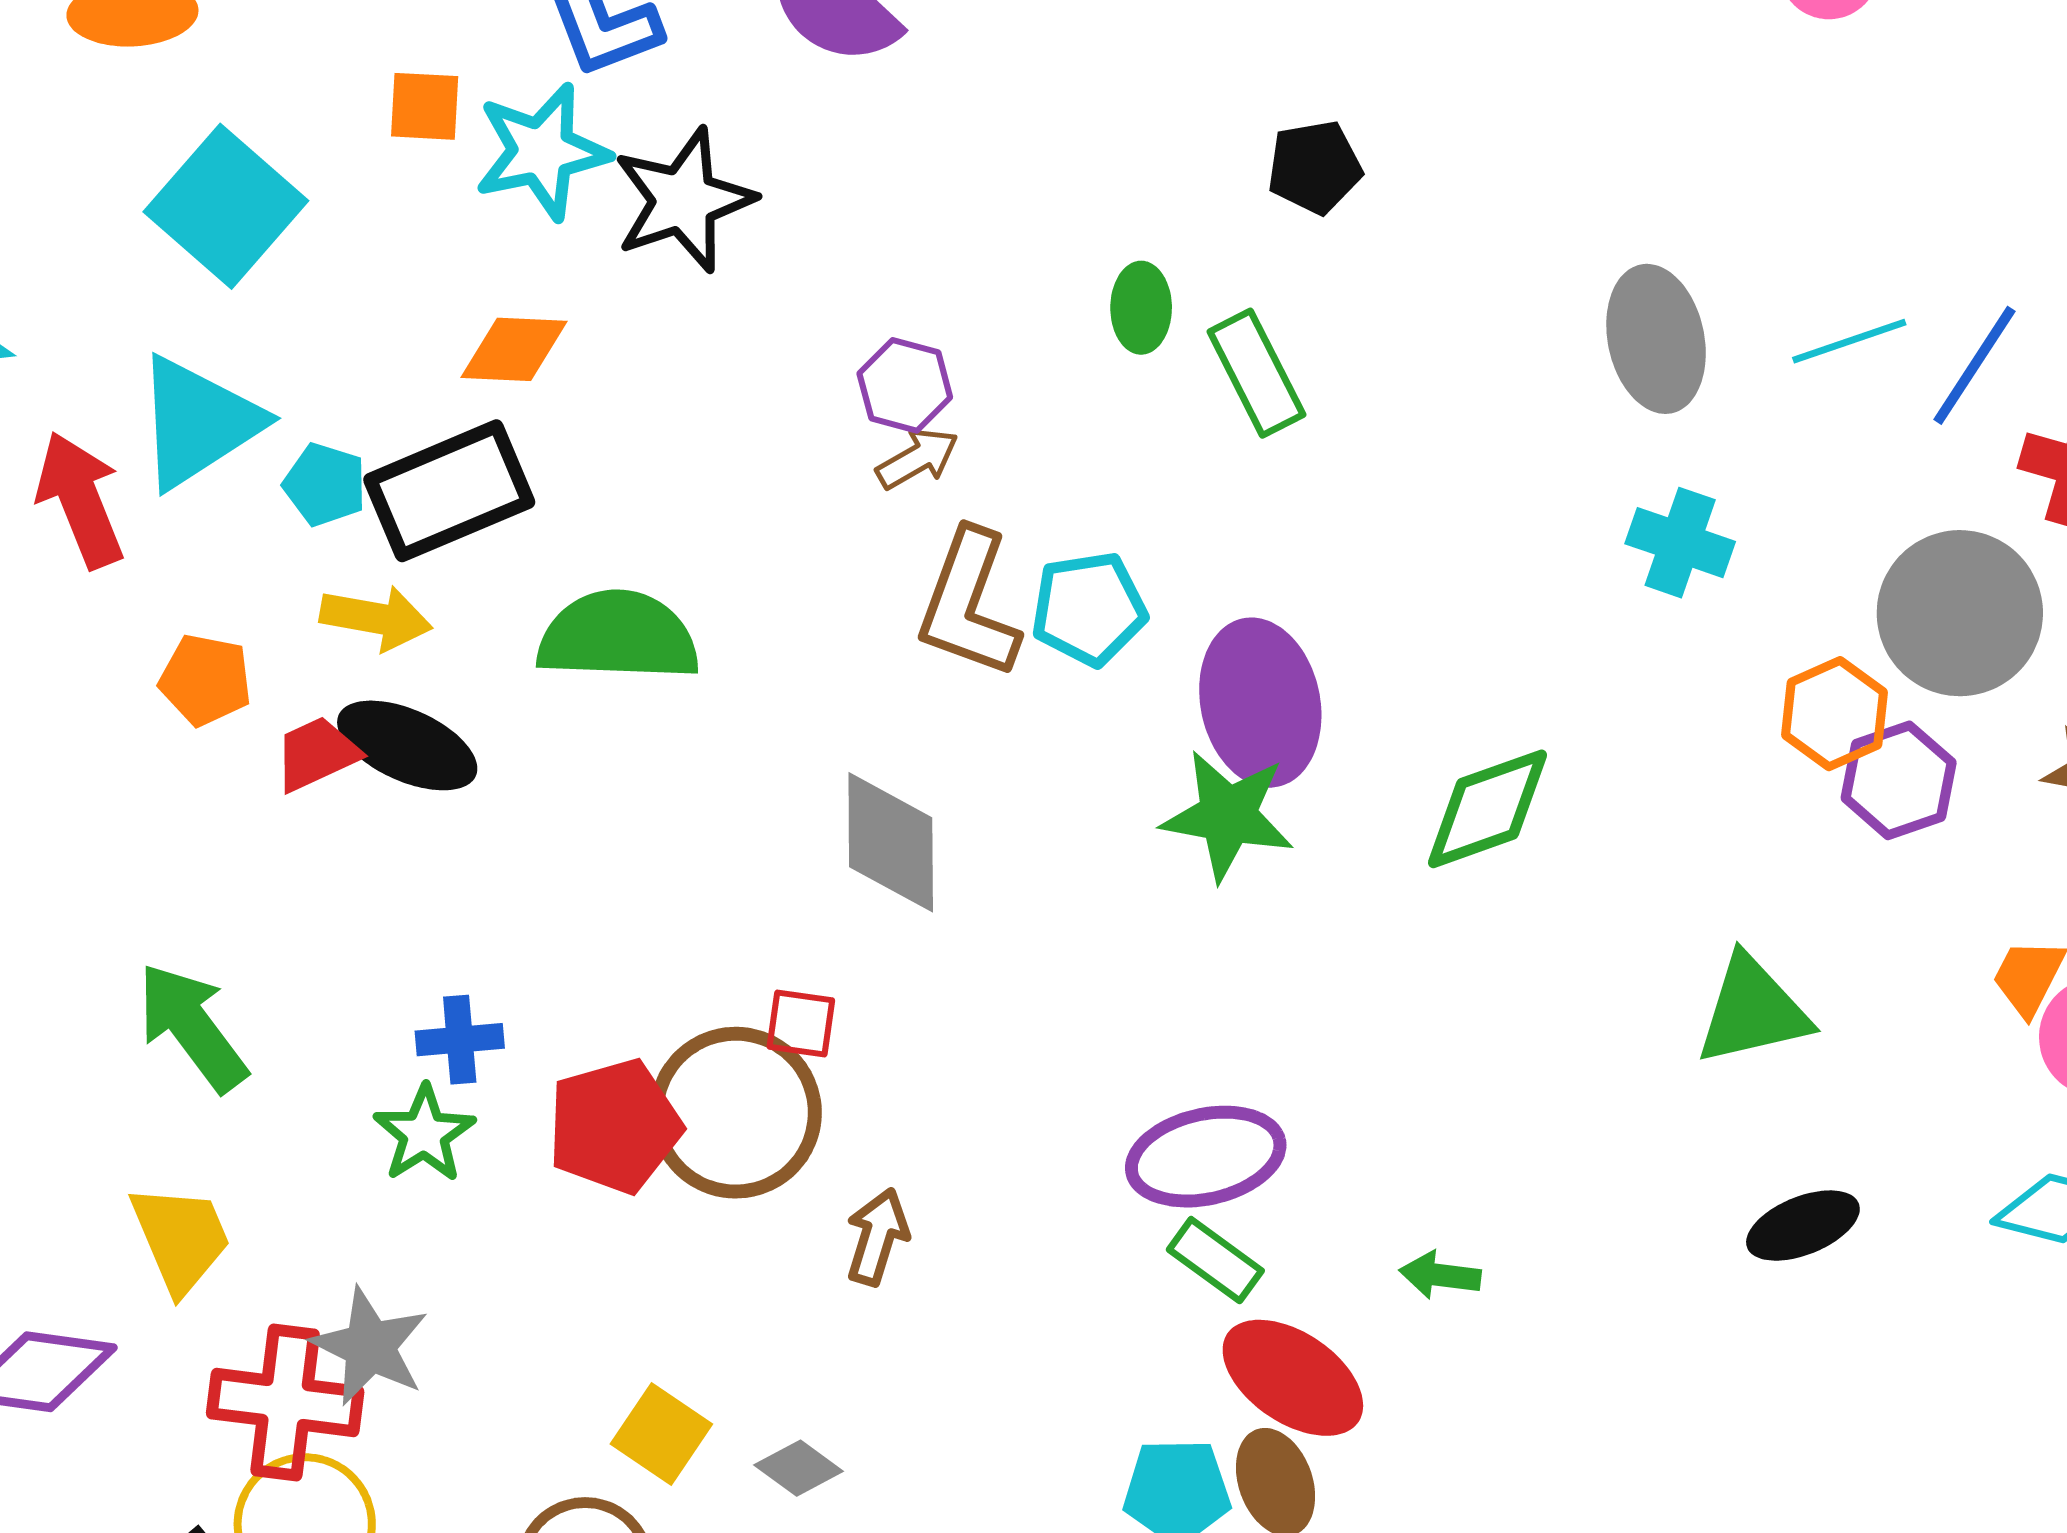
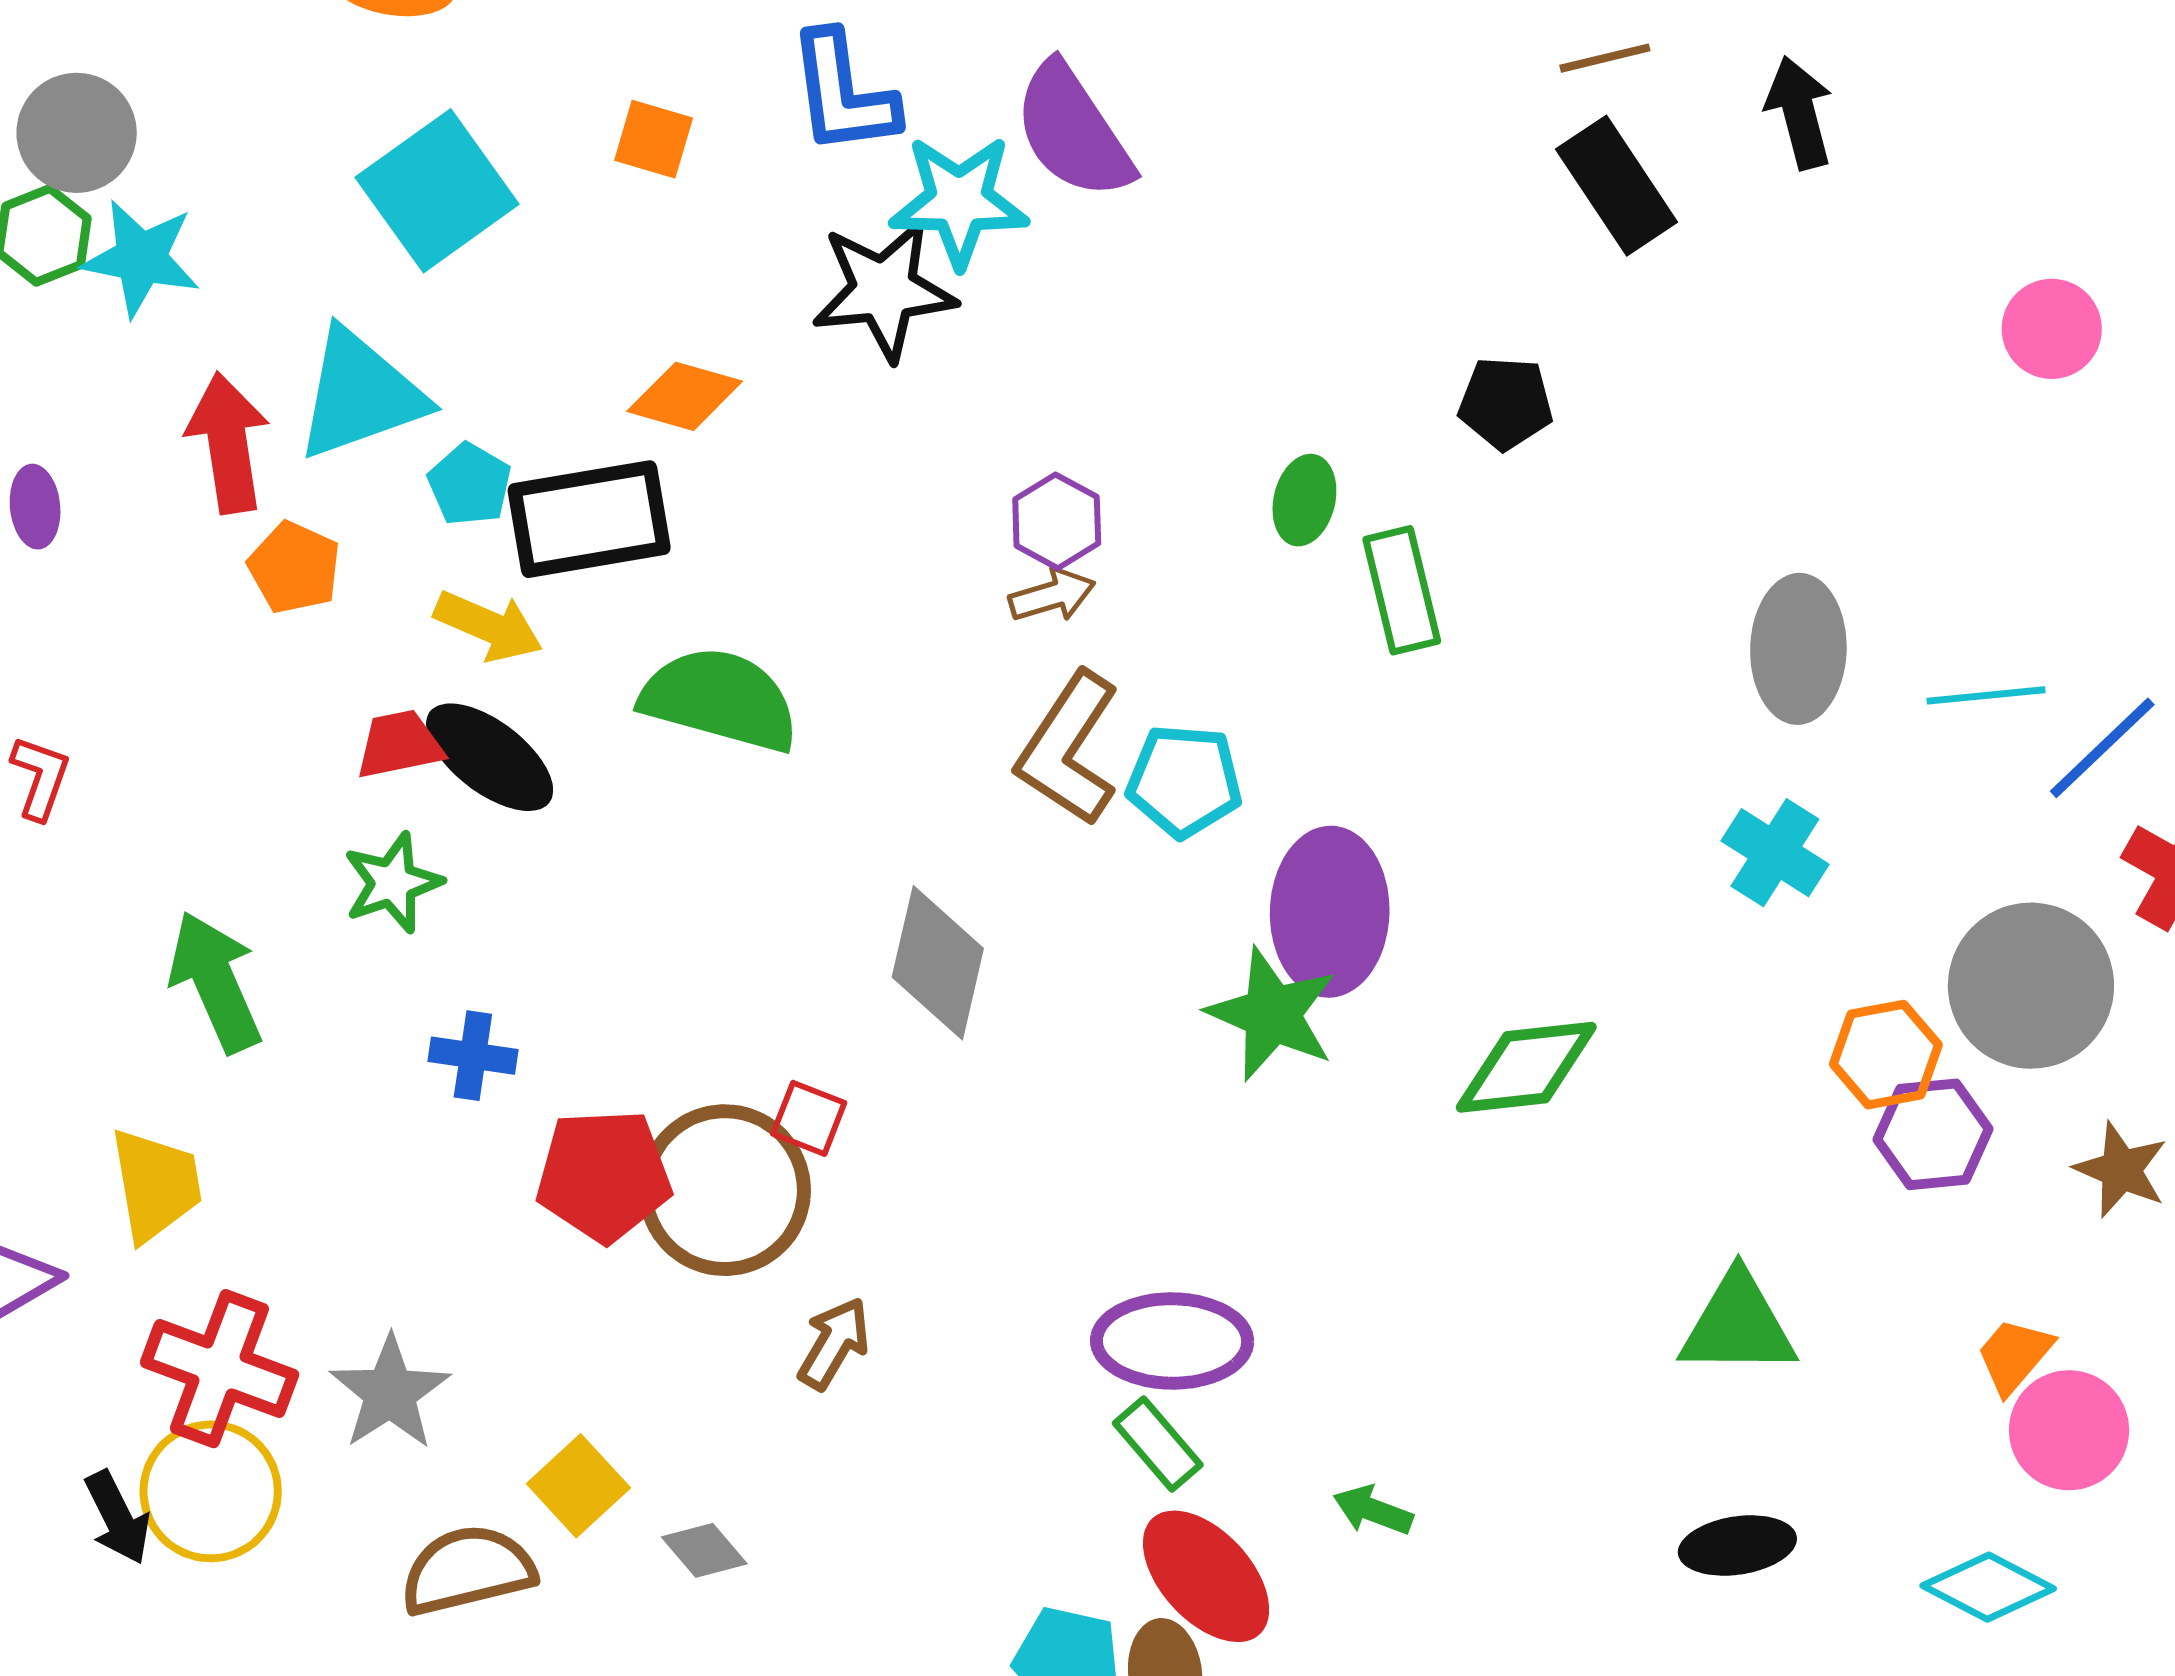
cyan star: (542, 151) -> (959, 201), moved
orange pentagon: (205, 680) -> (294, 568), moved
green star: (424, 1134) -> (393, 883), moved
gray star: (370, 1346) -> (390, 1393), moved

